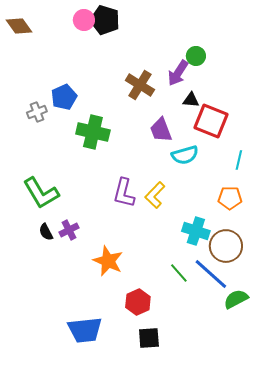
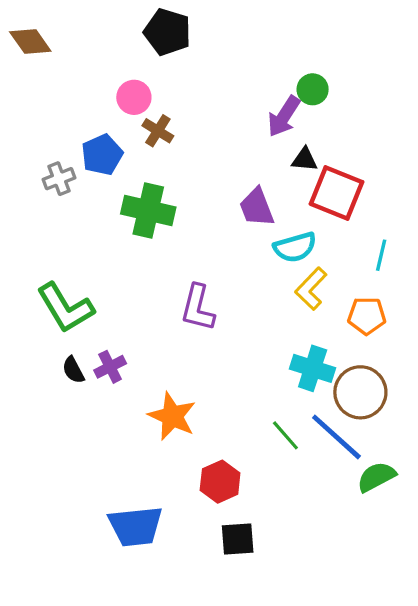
pink circle: (84, 20) -> (134, 97), moved
brown cross: (140, 85) -> (158, 131), moved, size x0.7
yellow L-shape: (155, 195) -> (311, 289), moved

